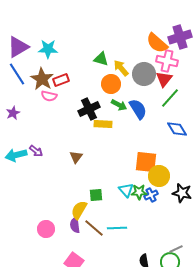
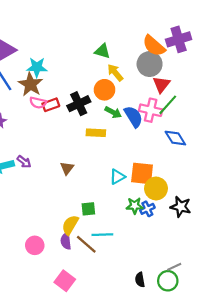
cyan star: (48, 49) -> (37, 67), moved
green triangle: (101, 59) -> (102, 51), moved
pink cross: (167, 61) -> (151, 110), moved
gray circle: (144, 74) -> (150, 64), moved
red rectangle: (61, 80) -> (51, 105), moved
black cross: (89, 109) -> (79, 104), moved
cyan triangle: (126, 190) -> (117, 177), moved, turned 42
cyan line: (117, 228) -> (102, 235), moved

